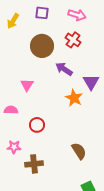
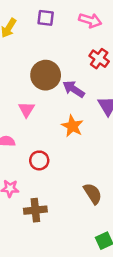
red cross: (73, 40) -> (99, 59), moved
brown circle: (42, 46) -> (46, 75), moved
orange star: (74, 98) -> (72, 126), moved

